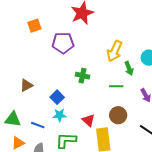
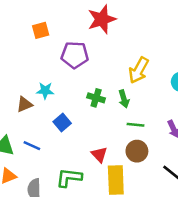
green arrow: (129, 68) -> (124, 99), moved
green line: (116, 86) -> (135, 125), moved
cyan star: (60, 115) -> (45, 91), moved
blue line: (38, 125) -> (32, 146), moved

